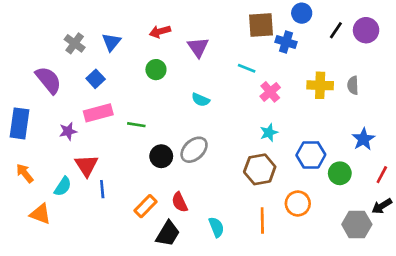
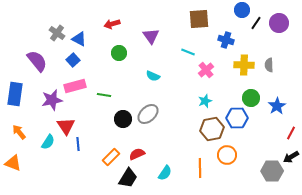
blue circle: (302, 13) -> (242, 10), moved
red arrow: (160, 32) -> (112, 24), moved
blue triangle: (111, 42) -> (79, 39), moved, turned -42
blue cross: (286, 42) -> (226, 40), moved
purple star: (68, 131) -> (52, 100), size x1.5
brown hexagon: (260, 169) -> (212, 129), moved
green circle: (340, 173) -> (251, 98), moved
red semicircle: (180, 202) -> (137, 154), turned 91
orange triangle: (40, 214) -> (13, 163), moved
cyan semicircle: (216, 227) -> (165, 173), turned 56

